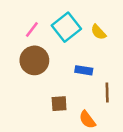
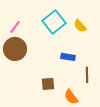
pink line: (32, 30) -> (15, 27), moved
brown circle: (34, 60) -> (15, 49), moved

